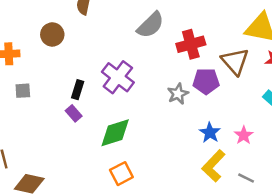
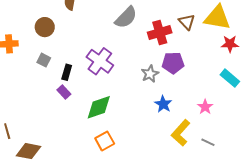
brown triangle: (235, 61) -> (187, 22), moved, size x0.7
gray square: (23, 91) -> (44, 60), moved, turned 32
blue star: (210, 133) -> (163, 104), moved

